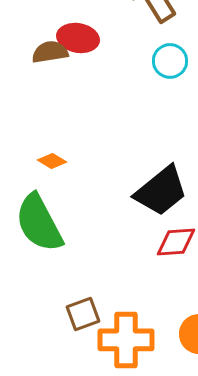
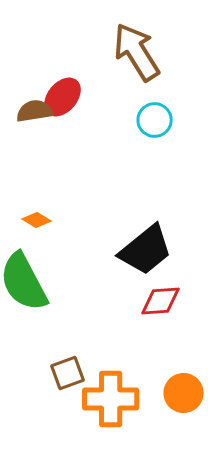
red ellipse: (78, 38) -> (63, 97), turned -60

